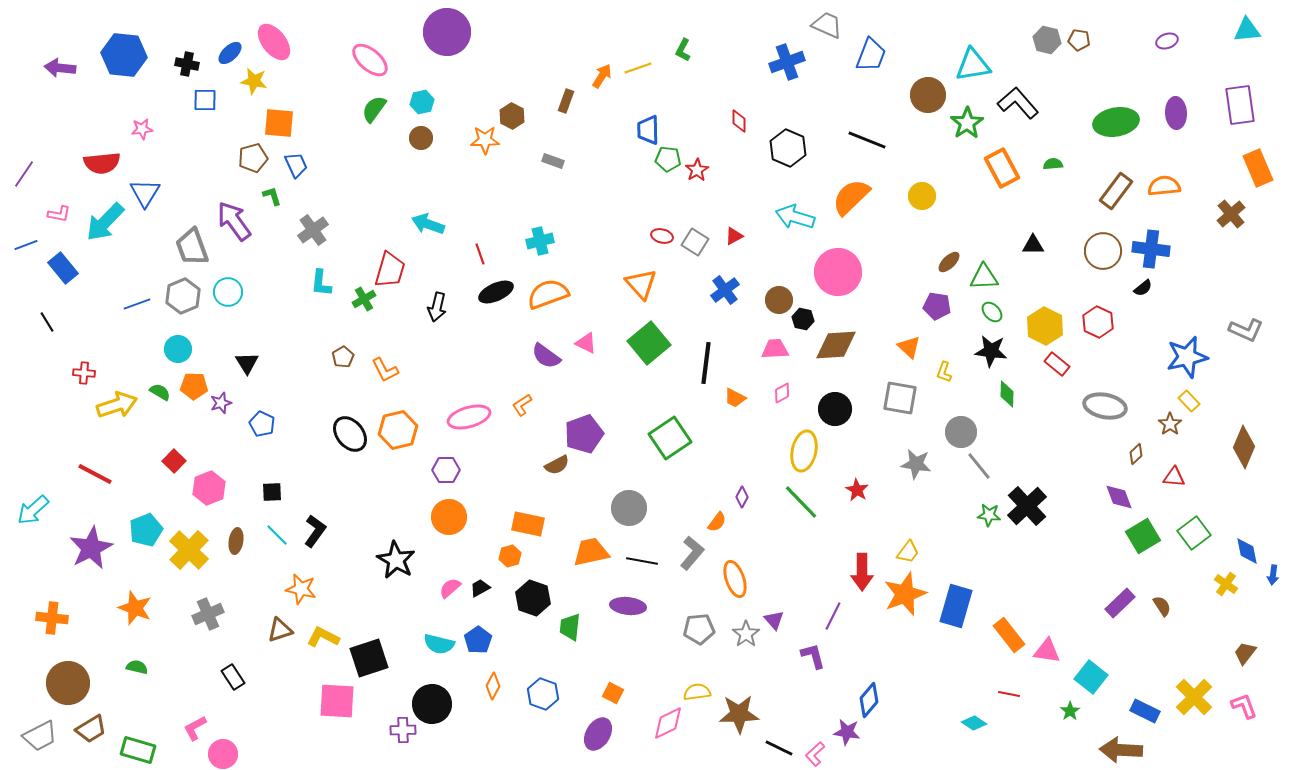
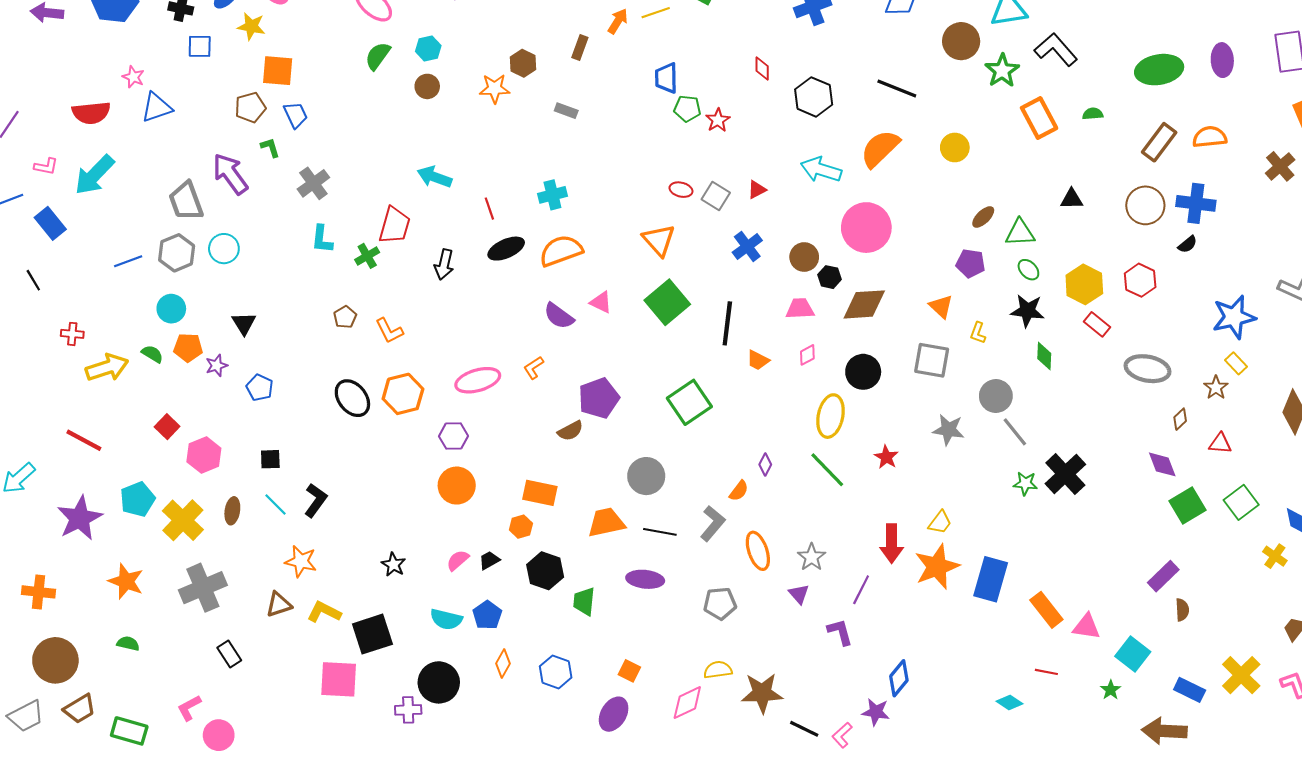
pink star: (142, 129) -> (133, 77), turned 30
blue triangle: (145, 193) -> (157, 107), moved, turned 40
black star: (396, 560) -> (393, 565), moved, size x0.6
brown semicircle: (1162, 606) -> (1182, 610), moved, turned 30
gray cross: (208, 614) -> (203, 588), size x1.4
gray star: (746, 634) -> (812, 557), moved

